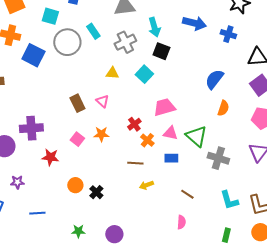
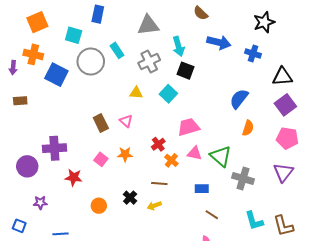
blue rectangle: (171, 158) -> (202, 189), moved
yellow arrow: (146, 185) -> (154, 206), moved
black cross: (96, 192) -> (130, 198), moved

